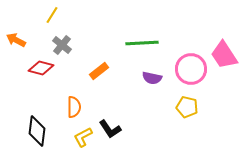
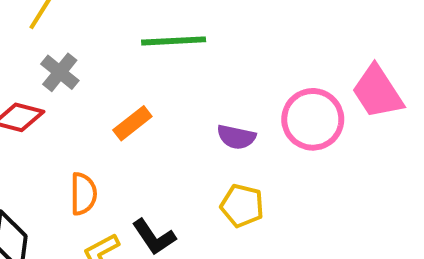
green line: (142, 43) -> (174, 41), moved
yellow pentagon: (187, 107) -> (242, 206), moved

